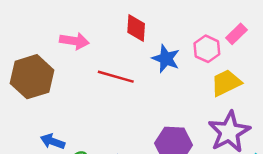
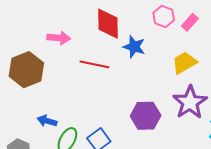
red diamond: (136, 28) -> (108, 24), size x1.4
pink hexagon: (207, 49) -> (164, 17), moved

